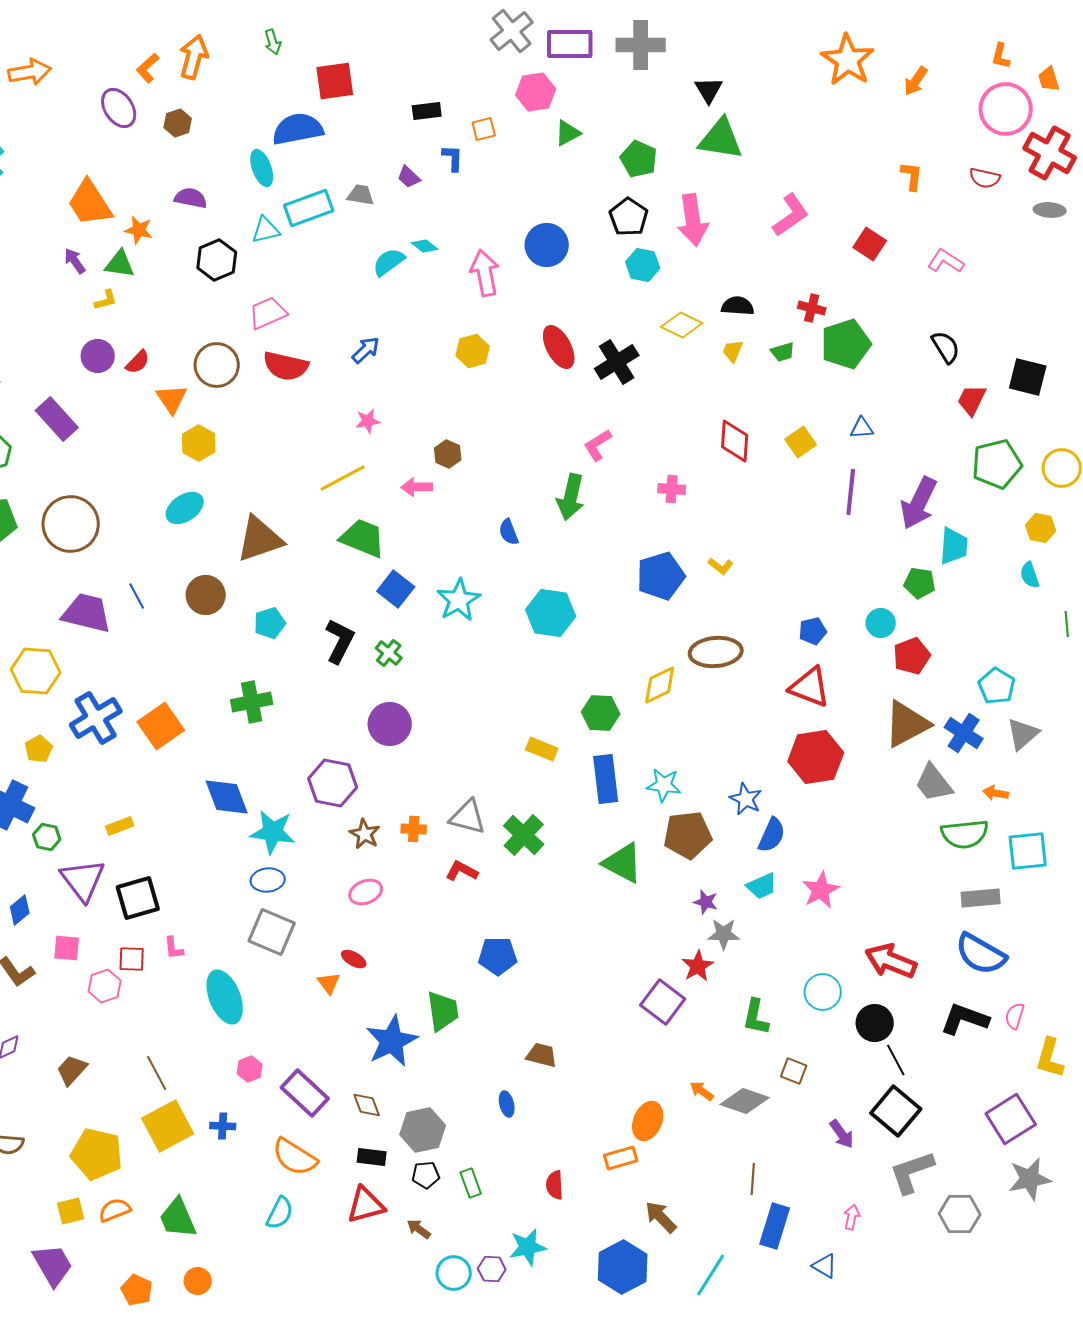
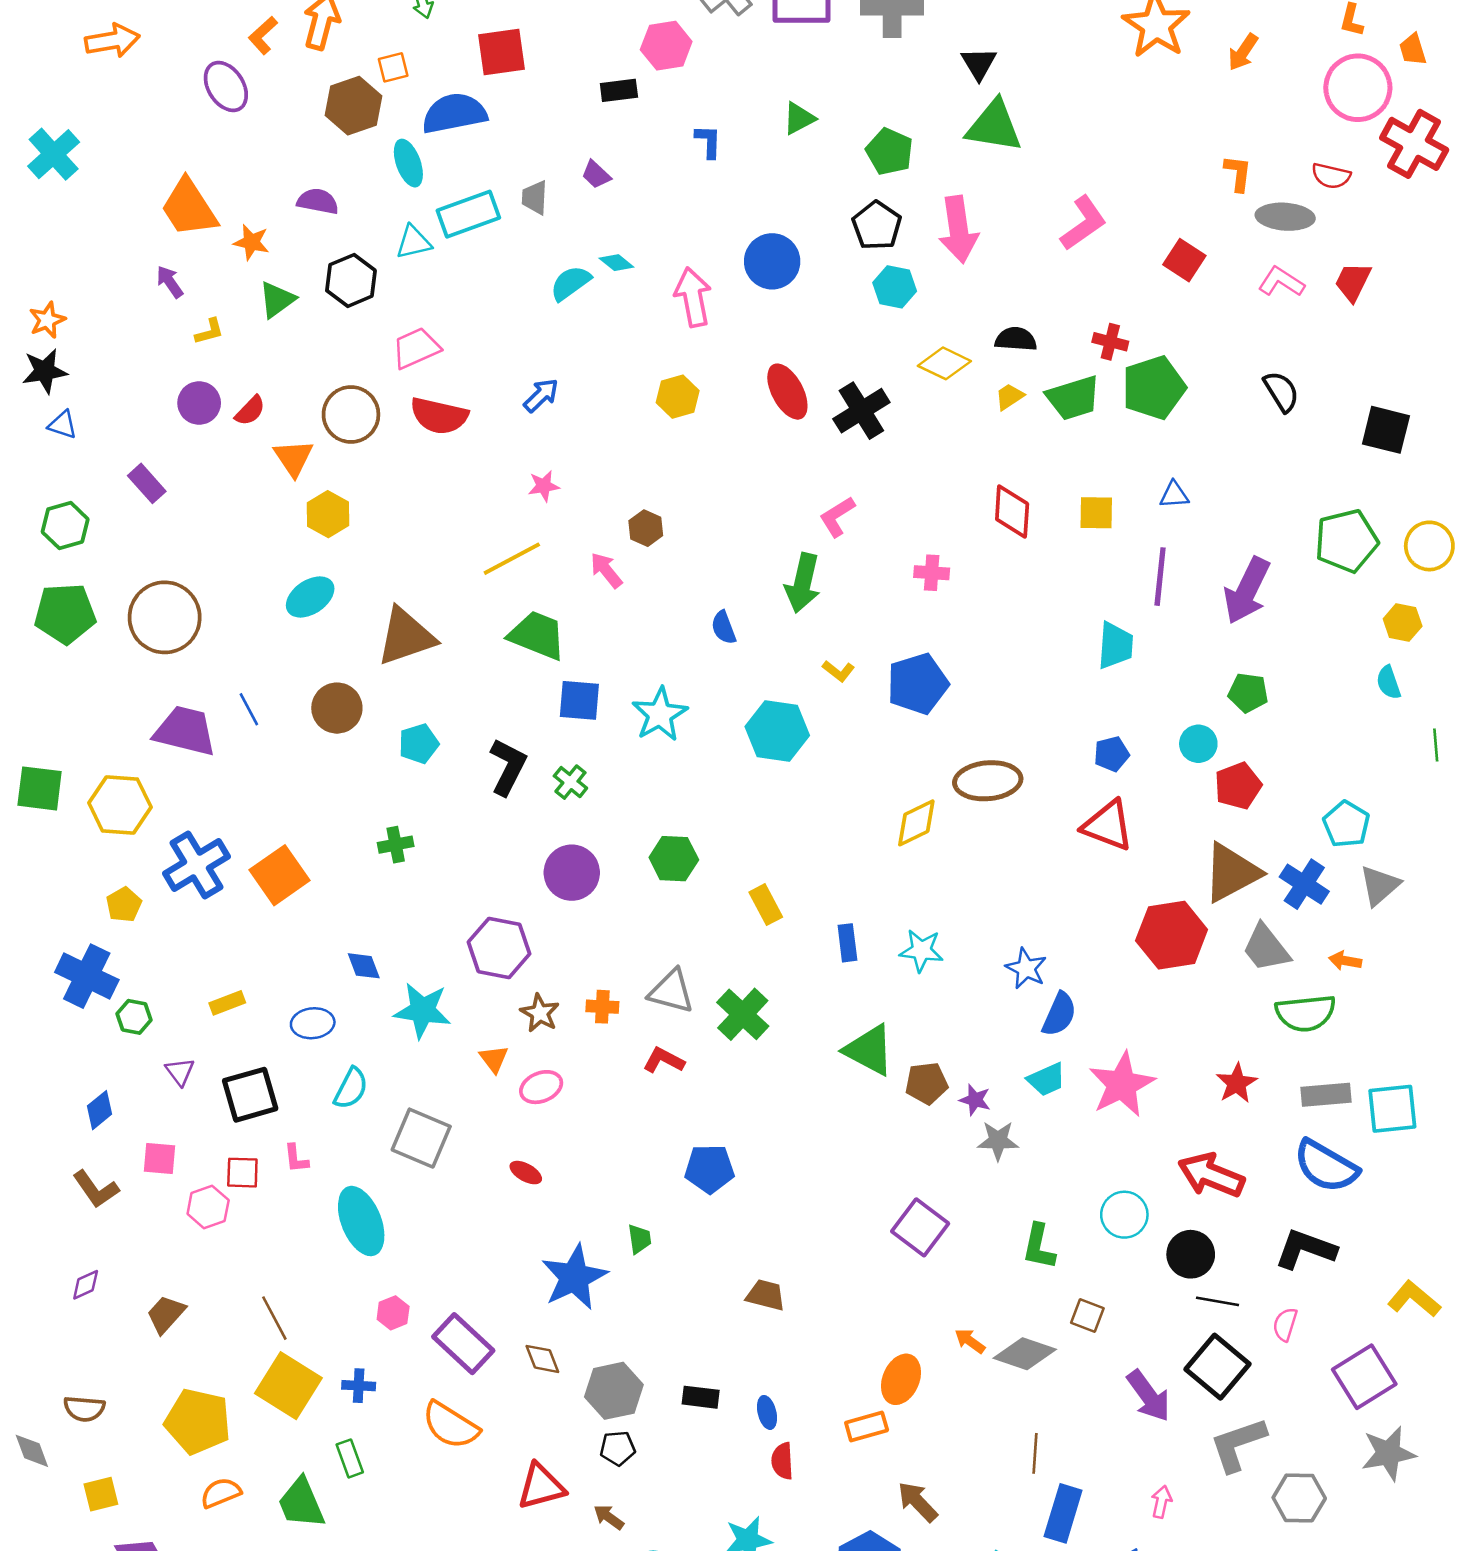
pink hexagon: (536, 92) -> (666, 46), moved
brown hexagon: (178, 123) -> (354, 106), moved, size x1.6
orange square: (484, 129) -> (393, 67), moved
blue L-shape: (453, 158) -> (708, 141), moved
gray trapezoid: (361, 195) -> (535, 198), turned -96
gray ellipse: (1050, 210) -> (1285, 217), moved, size x1.4
green triangle: (120, 264) -> (277, 300), moved, turned -44
yellow trapezoid: (733, 351) -> (1009, 397), turned 35
green trapezoid: (783, 352) -> (1073, 398), size x1.8
red trapezoid: (972, 400) -> (1353, 282), moved
purple rectangle: (57, 419) -> (147, 483), size x0.7
yellow square: (801, 442) -> (1096, 513), turned 36
pink arrow: (417, 487) -> (606, 570), turned 52
cyan trapezoid: (954, 546) -> (1115, 645), moved
yellow L-shape: (721, 566) -> (838, 671), moved
blue square: (396, 589) -> (579, 700), turned -33
green cross: (252, 702) -> (396, 845), size x0.7
green hexagon: (601, 713) -> (674, 859), moved
yellow rectangle: (542, 749) -> (766, 905), turned 40
red hexagon: (816, 757) -> (1172, 935), moved
blue rectangle: (606, 779) -> (847, 943), size x0.6
blue diamond: (227, 797) -> (364, 966), size x0.6
brown pentagon: (688, 835) -> (927, 1083), moved, size x0.7
cyan square: (1028, 851) -> (1392, 1109), moved
purple triangle: (83, 880) -> (180, 1072), size x0.5
blue ellipse: (268, 880) -> (313, 1023), moved
pink star: (821, 890) -> (1122, 1084), size x1.4
red star: (698, 966) -> (1237, 1083), moved
orange triangle: (329, 983) -> (494, 1059), moved
green trapezoid: (443, 1011) -> (639, 1239), size x0.6
pink semicircle: (1015, 1016) -> (1285, 1324), moved
yellow L-shape: (1050, 1058) -> (1414, 1299), turned 114
black line: (896, 1060) -> (1217, 1301), turned -52
blue ellipse: (507, 1104) -> (767, 1412), moved
yellow square: (168, 1126) -> (288, 1386), turned -30
purple arrow: (842, 1134) -> (1149, 1396), size x1.4
black rectangle: (372, 1157) -> (701, 1397), moved
green rectangle: (471, 1183) -> (350, 1458), moved
yellow square: (71, 1211) -> (101, 1494), moved
cyan semicircle: (280, 1213) -> (351, 1088), moved

